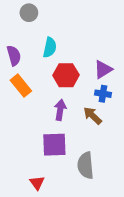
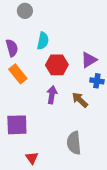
blue cross: (103, 94) -> (97, 81), moved
purple square: (54, 145) -> (17, 125), moved

